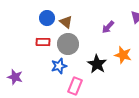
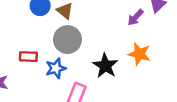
purple arrow: (108, 27) -> (135, 17), moved
red rectangle: (43, 42) -> (28, 57), moved

